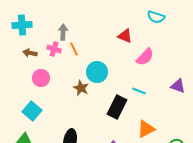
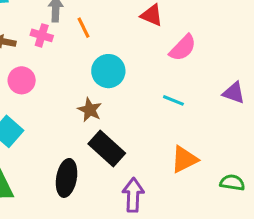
orange line: (74, 49) -> (84, 28), moved
brown star: (81, 88) -> (90, 110), moved
black rectangle: (117, 107) -> (107, 149), moved, turned -75

